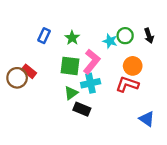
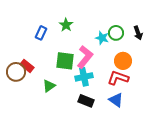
green star: (72, 38) -> (66, 25), moved
green triangle: (71, 93) -> (49, 86), moved
black rectangle: (82, 109) -> (86, 101), moved
blue triangle: (147, 119) -> (116, 100), moved

